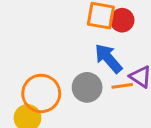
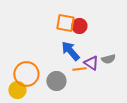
gray circle: (87, 87) -> (56, 81), moved

